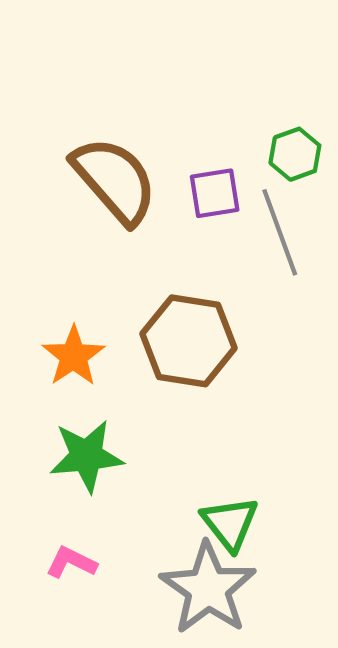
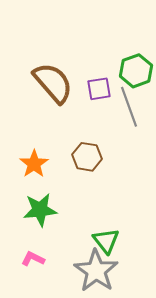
green hexagon: (295, 154) -> (136, 71), size x1.4
brown hexagon: (189, 341) -> (87, 157), size x0.7

